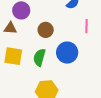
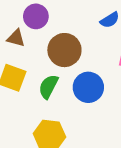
brown circle: (46, 30) -> (64, 50), size x1.5

